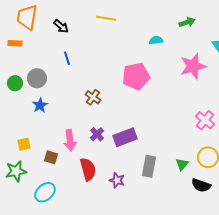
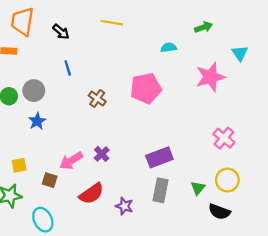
brown cross: (93, 97) -> (97, 98), moved
purple rectangle: (125, 137) -> (159, 157), moved
pink arrow: (70, 140) -> (71, 161), turned 65
red semicircle: (88, 169) -> (92, 194), turned 70
cyan ellipse: (45, 192) -> (43, 220), turned -75

